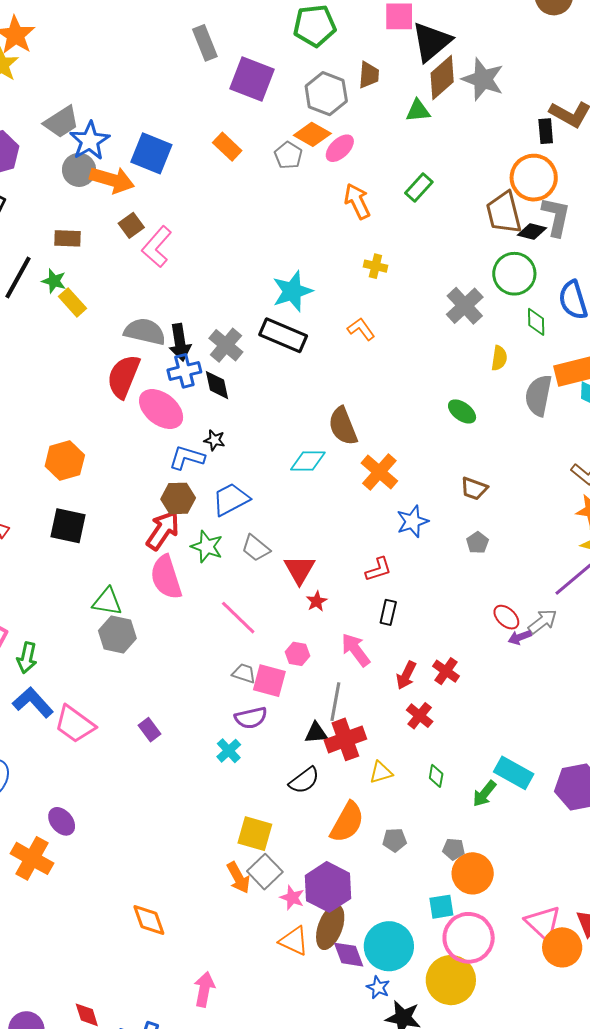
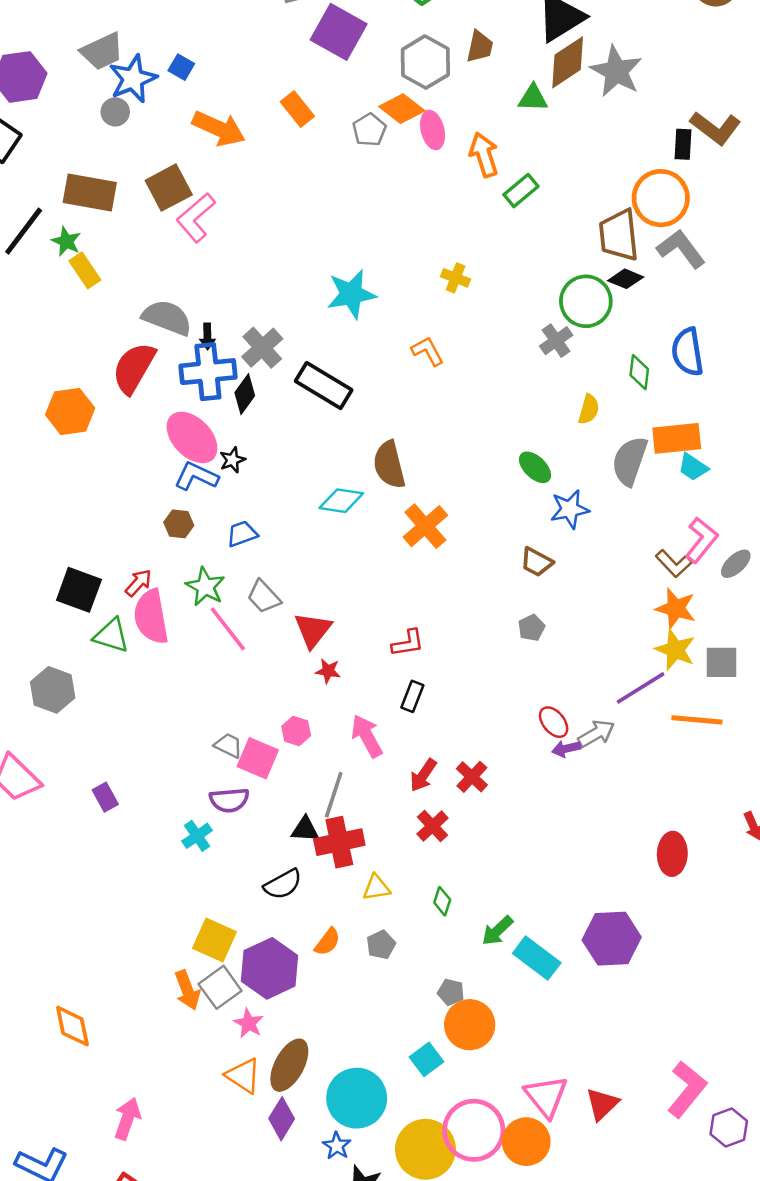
pink ellipse: (340, 148) -> (433, 130), turned -68
blue square: (151, 153) -> (181, 67), moved, size x0.5
gray circle: (79, 170) -> (115, 112), size x0.7
orange arrow: (112, 180) -> (219, 128), moved
orange arrow: (357, 201) -> (484, 155), moved
gray L-shape: (556, 217) -> (681, 249), turned -57
brown square: (131, 225) -> (169, 188), size x1.5
black diamond: (532, 231) -> (626, 279), moved
brown rectangle: (68, 238) -> (90, 192), size x1.6
green circle: (514, 274) -> (586, 301), moved
gray cross: (465, 306) -> (556, 341), size x0.7
black rectangle: (283, 335) -> (324, 386), moved
black arrow: (180, 342) -> (207, 336), size x0.6
blue cross: (184, 371) -> (208, 372), size x1.4
black diamond: (217, 385) -> (245, 394), turned 40
pink ellipse: (161, 409) -> (192, 437), moved
black star: (214, 440) -> (232, 460), turned 30
orange hexagon: (65, 461) -> (70, 411), moved
brown hexagon: (178, 498) -> (179, 524), size x0.7
blue trapezoid: (231, 499) -> (242, 534), size x0.7
blue star: (412, 521) -> (570, 509), moved
black square: (68, 526) -> (79, 590), moved
red arrow: (163, 530) -> (138, 583), moved, size x0.6
red star: (317, 601) -> (328, 671), turned 30
green triangle: (107, 602) -> (111, 636), moved
pink line: (238, 618) -> (228, 629), moved
gray hexagon: (117, 634) -> (53, 690), moved
cyan rectangle: (514, 773) -> (537, 958), moved
orange semicircle: (347, 822) -> (327, 942), size x0.6
gray pentagon: (395, 840) -> (381, 945), moved, turned -30
purple hexagon: (328, 887) -> (270, 968), moved
cyan square: (441, 907) -> (426, 1059), turned -36
pink circle: (469, 938) -> (474, 1130), moved
orange circle: (562, 947) -> (526, 1142), moved
purple diamond: (349, 955) -> (282, 1119), moved, turned 44

